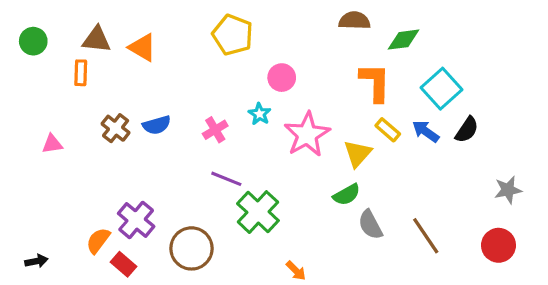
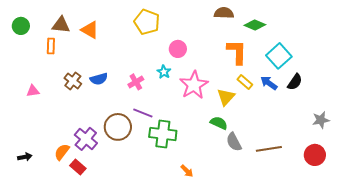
green diamond: (404, 40) -> (255, 25), turned 30
green semicircle: (347, 195) -> (219, 123), turned -126
green cross: (258, 212) -> (163, 134), turned -36
brown line: (426, 236) -> (269, 149), turned -65
brown circle: (191, 248) -> (118, 127), moved
black arrow: (36, 261) -> (25, 157), moved

